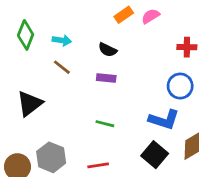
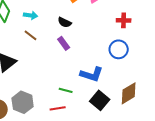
purple rectangle: (106, 78) -> (64, 43), turned 48
blue L-shape: (164, 120) -> (92, 74), moved
green line: (105, 124) -> (66, 90), moved

